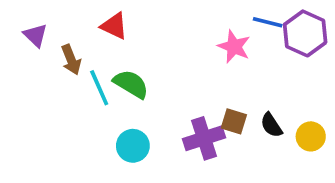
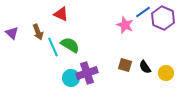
blue line: (268, 22) -> (143, 12), turned -49
purple triangle: (36, 35) -> (12, 33), moved
purple cross: (204, 138) -> (87, 73), moved

